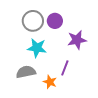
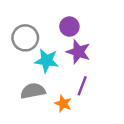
gray circle: (33, 21) -> (25, 38), moved
purple star: (77, 40) -> (78, 52), moved, turned 30

